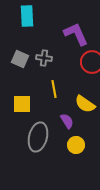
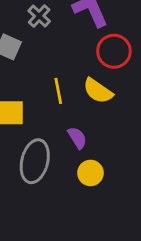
gray cross: (44, 58) -> (39, 16), moved, turned 35
yellow semicircle: (85, 104) -> (98, 91), moved

